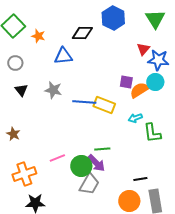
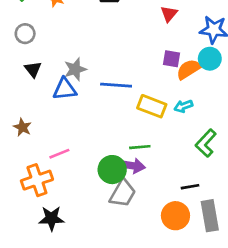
red triangle: (143, 49) -> (169, 14), moved
blue triangle: (63, 56) -> (65, 89), moved
gray star: (53, 90) -> (75, 69), turned -30
yellow rectangle: (104, 105) -> (152, 106), moved
green L-shape: (152, 133) -> (206, 143), moved, turned 50
pink line: (57, 158) -> (59, 154), moved
purple arrow: (96, 163) -> (132, 166), turned -36

